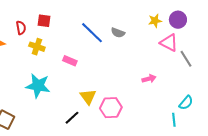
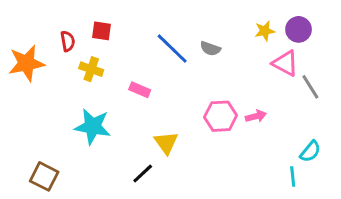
pink hexagon: (111, 108) -> (221, 116), moved

